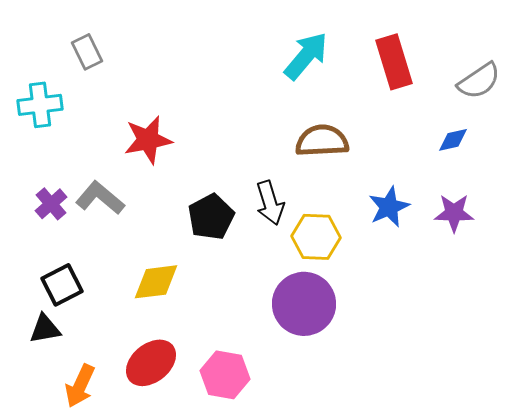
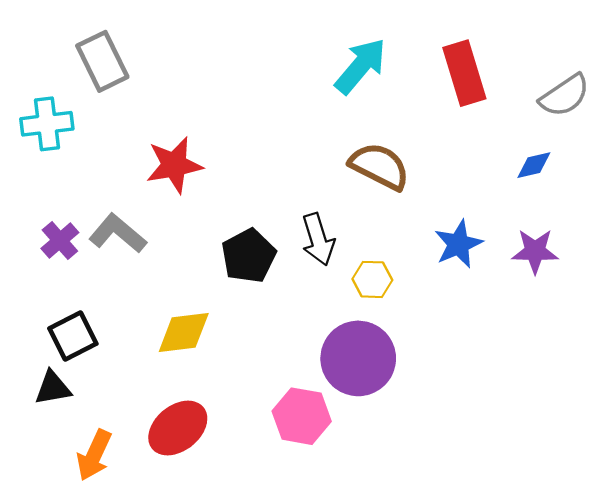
gray rectangle: (87, 52) -> (102, 61), size x1.4
brown semicircle: (322, 141) -> (379, 166), turned 30
yellow hexagon: (316, 237) -> (372, 279), size x0.7
pink hexagon: (225, 375) -> (302, 416), moved

